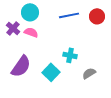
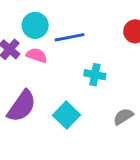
blue line: (69, 15) -> (69, 37), moved
cyan cross: (70, 55) -> (95, 75), moved

